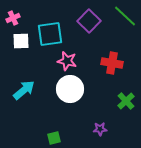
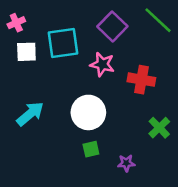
pink star: (67, 61) -> (102, 64), moved
green square: (54, 138) -> (91, 149), moved

